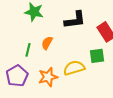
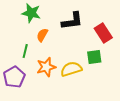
orange semicircle: (47, 43) -> (42, 35), moved
orange star: (48, 77) -> (46, 67), moved

